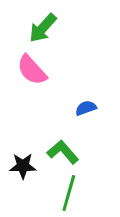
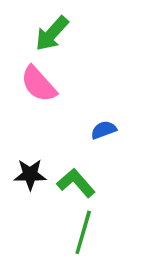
black star: (23, 166) -> (30, 174), moved

